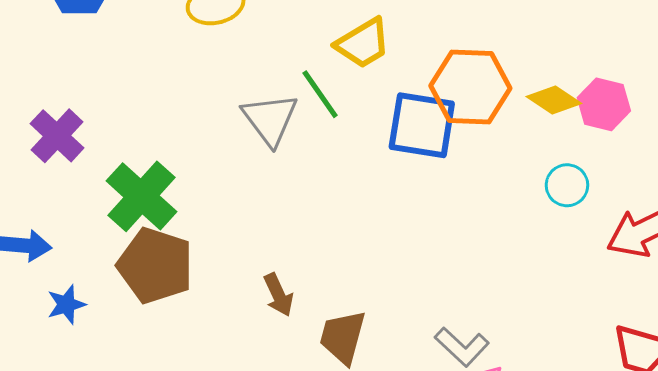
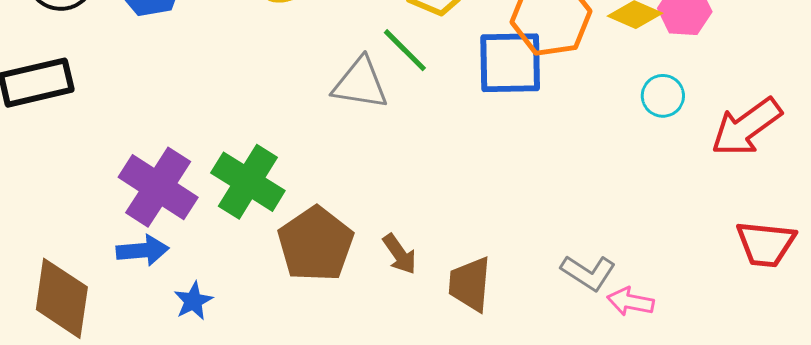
gray triangle: (270, 119) -> (360, 83), turned -34
purple cross: (57, 136) -> (158, 187), moved, size x1.4
brown pentagon: (155, 266) -> (316, 244), moved, turned 30

